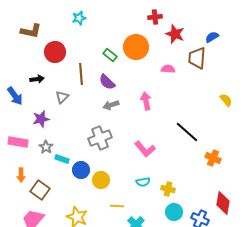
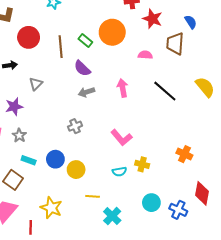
blue semicircle: (212, 37) -> (191, 22), turned 88
brown line: (81, 74) -> (61, 47), moved
yellow semicircle: (226, 100) -> (205, 87), size x1.5
black line: (187, 132) -> (165, 91), moved
gray cross: (100, 138) -> (75, 126), size x0.6
orange cross: (213, 158) -> (184, 154), moved
cyan rectangle: (62, 159) -> (29, 160), moved
yellow cross: (168, 189) -> (142, 164), moved

